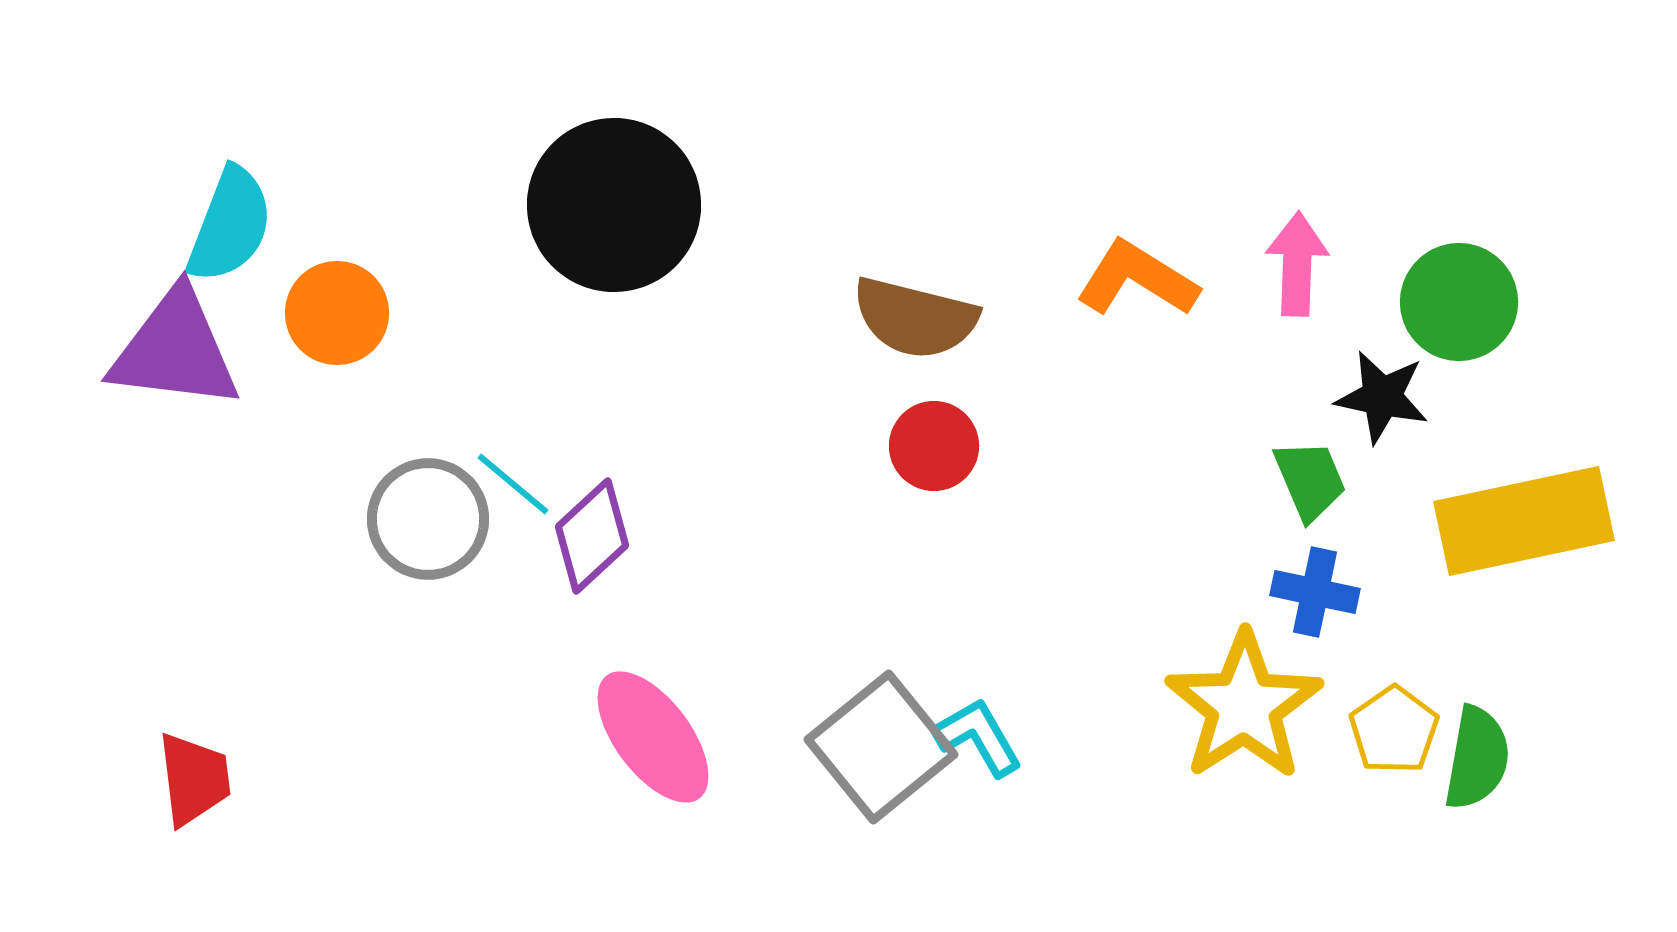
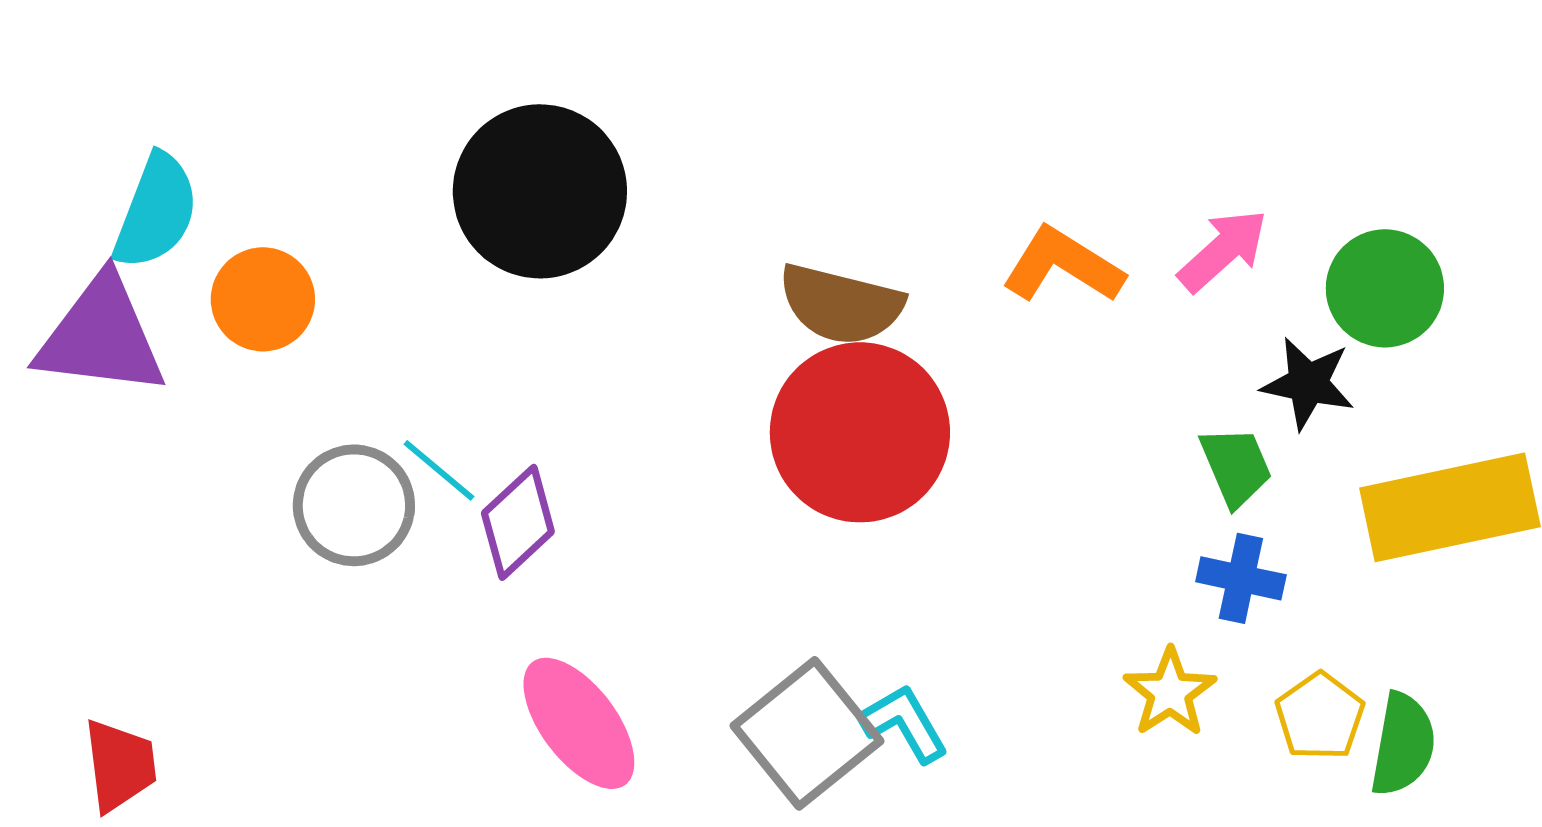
pink arrow: (1297, 264) -> (1223, 250), turned 46
red circle: (934, 446) -> (860, 432), size x2.0
yellow star: (1244, 706) -> (1170, 692), size x0.6

